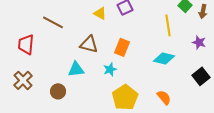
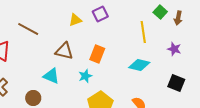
yellow triangle: (100, 13) -> (75, 20), turned -48
cyan triangle: (76, 69) -> (51, 76), turned 30
black square: (201, 76) -> (176, 83), turned -30

